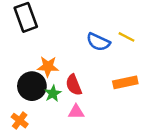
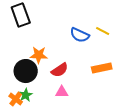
red semicircle: (74, 85) -> (60, 70), turned -102
green star: (53, 93) -> (26, 95), moved

